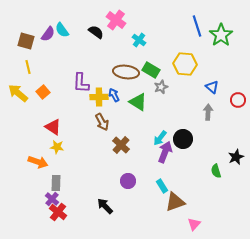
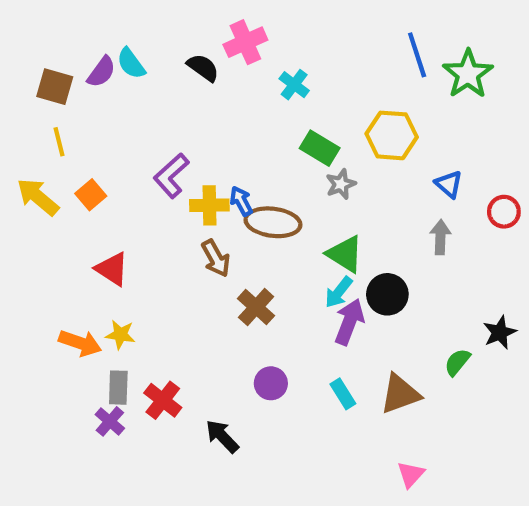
pink cross: (116, 20) -> (245, 42), turned 30
brown ellipse: (126, 72) -> (273, 222), moved
purple L-shape: (81, 83) -> (171, 176), turned 45
green triangle: (138, 102) -> (345, 254), moved
yellow star: (57, 147) -> (120, 335), moved
green semicircle: (216, 171) -> (457, 362), turned 56
brown triangle: (175, 202) -> (400, 394), moved
red cross: (58, 212) -> (163, 400), moved

